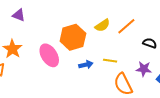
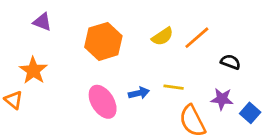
orange hexagon: (73, 37) -> (103, 41), moved
pink ellipse: (49, 55) -> (103, 102), moved

